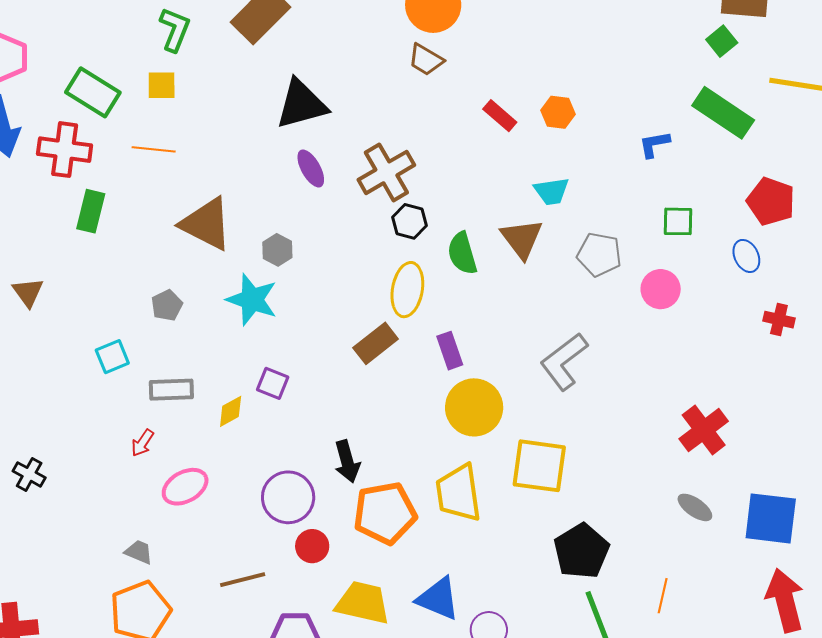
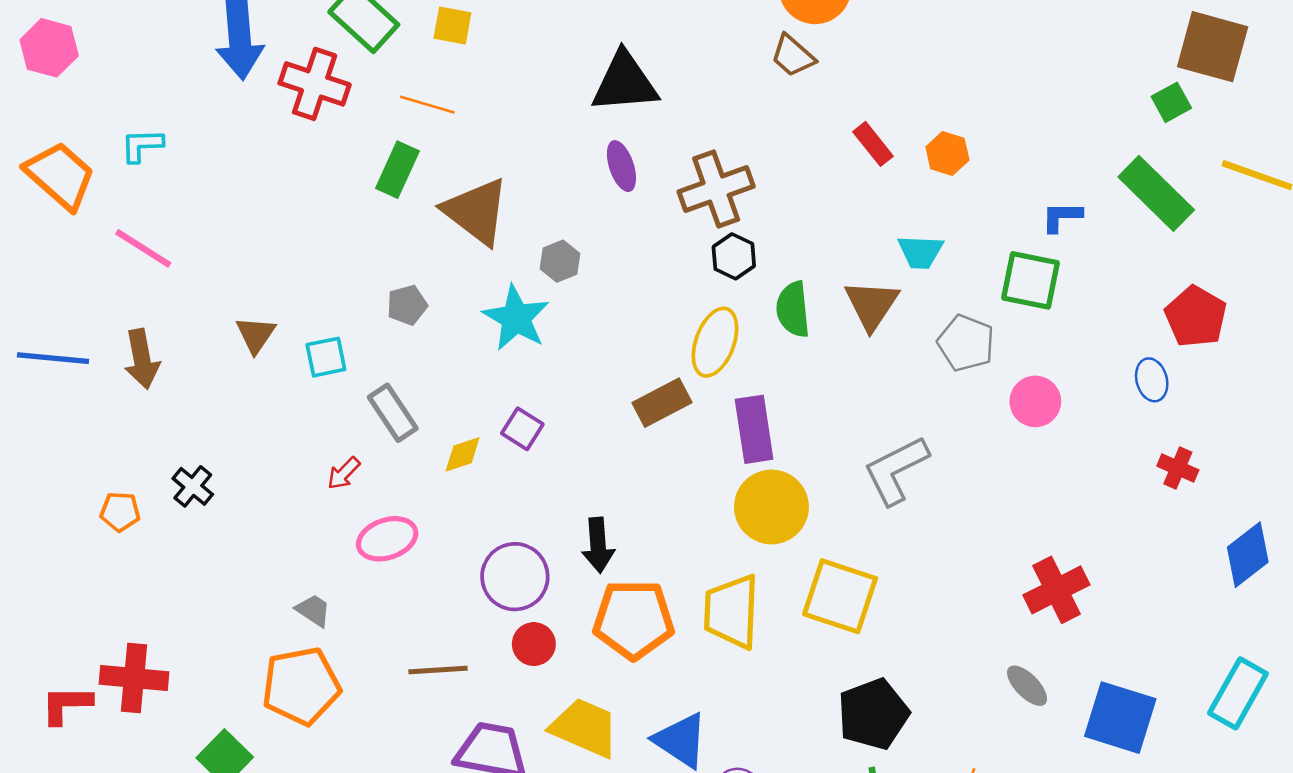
green rectangle: (91, 211) -> (397, 170), moved
green square: (678, 221) -> (1031, 280), moved, size x1.4
brown triangle: (28, 292) -> (256, 335), moved
purple rectangle: (450, 351) -> (754, 429), size x1.4
gray rectangle: (171, 390) -> (393, 413), turned 48

